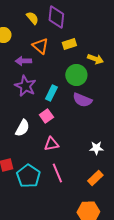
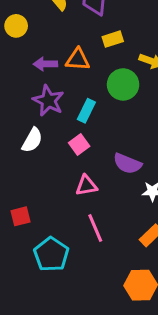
orange triangle: (40, 46) -> (78, 60), moved, turned -36
purple semicircle: (82, 100) -> (127, 164), moved
white semicircle: (22, 128) -> (32, 140), moved
cyan pentagon: (28, 176) -> (51, 254), moved

